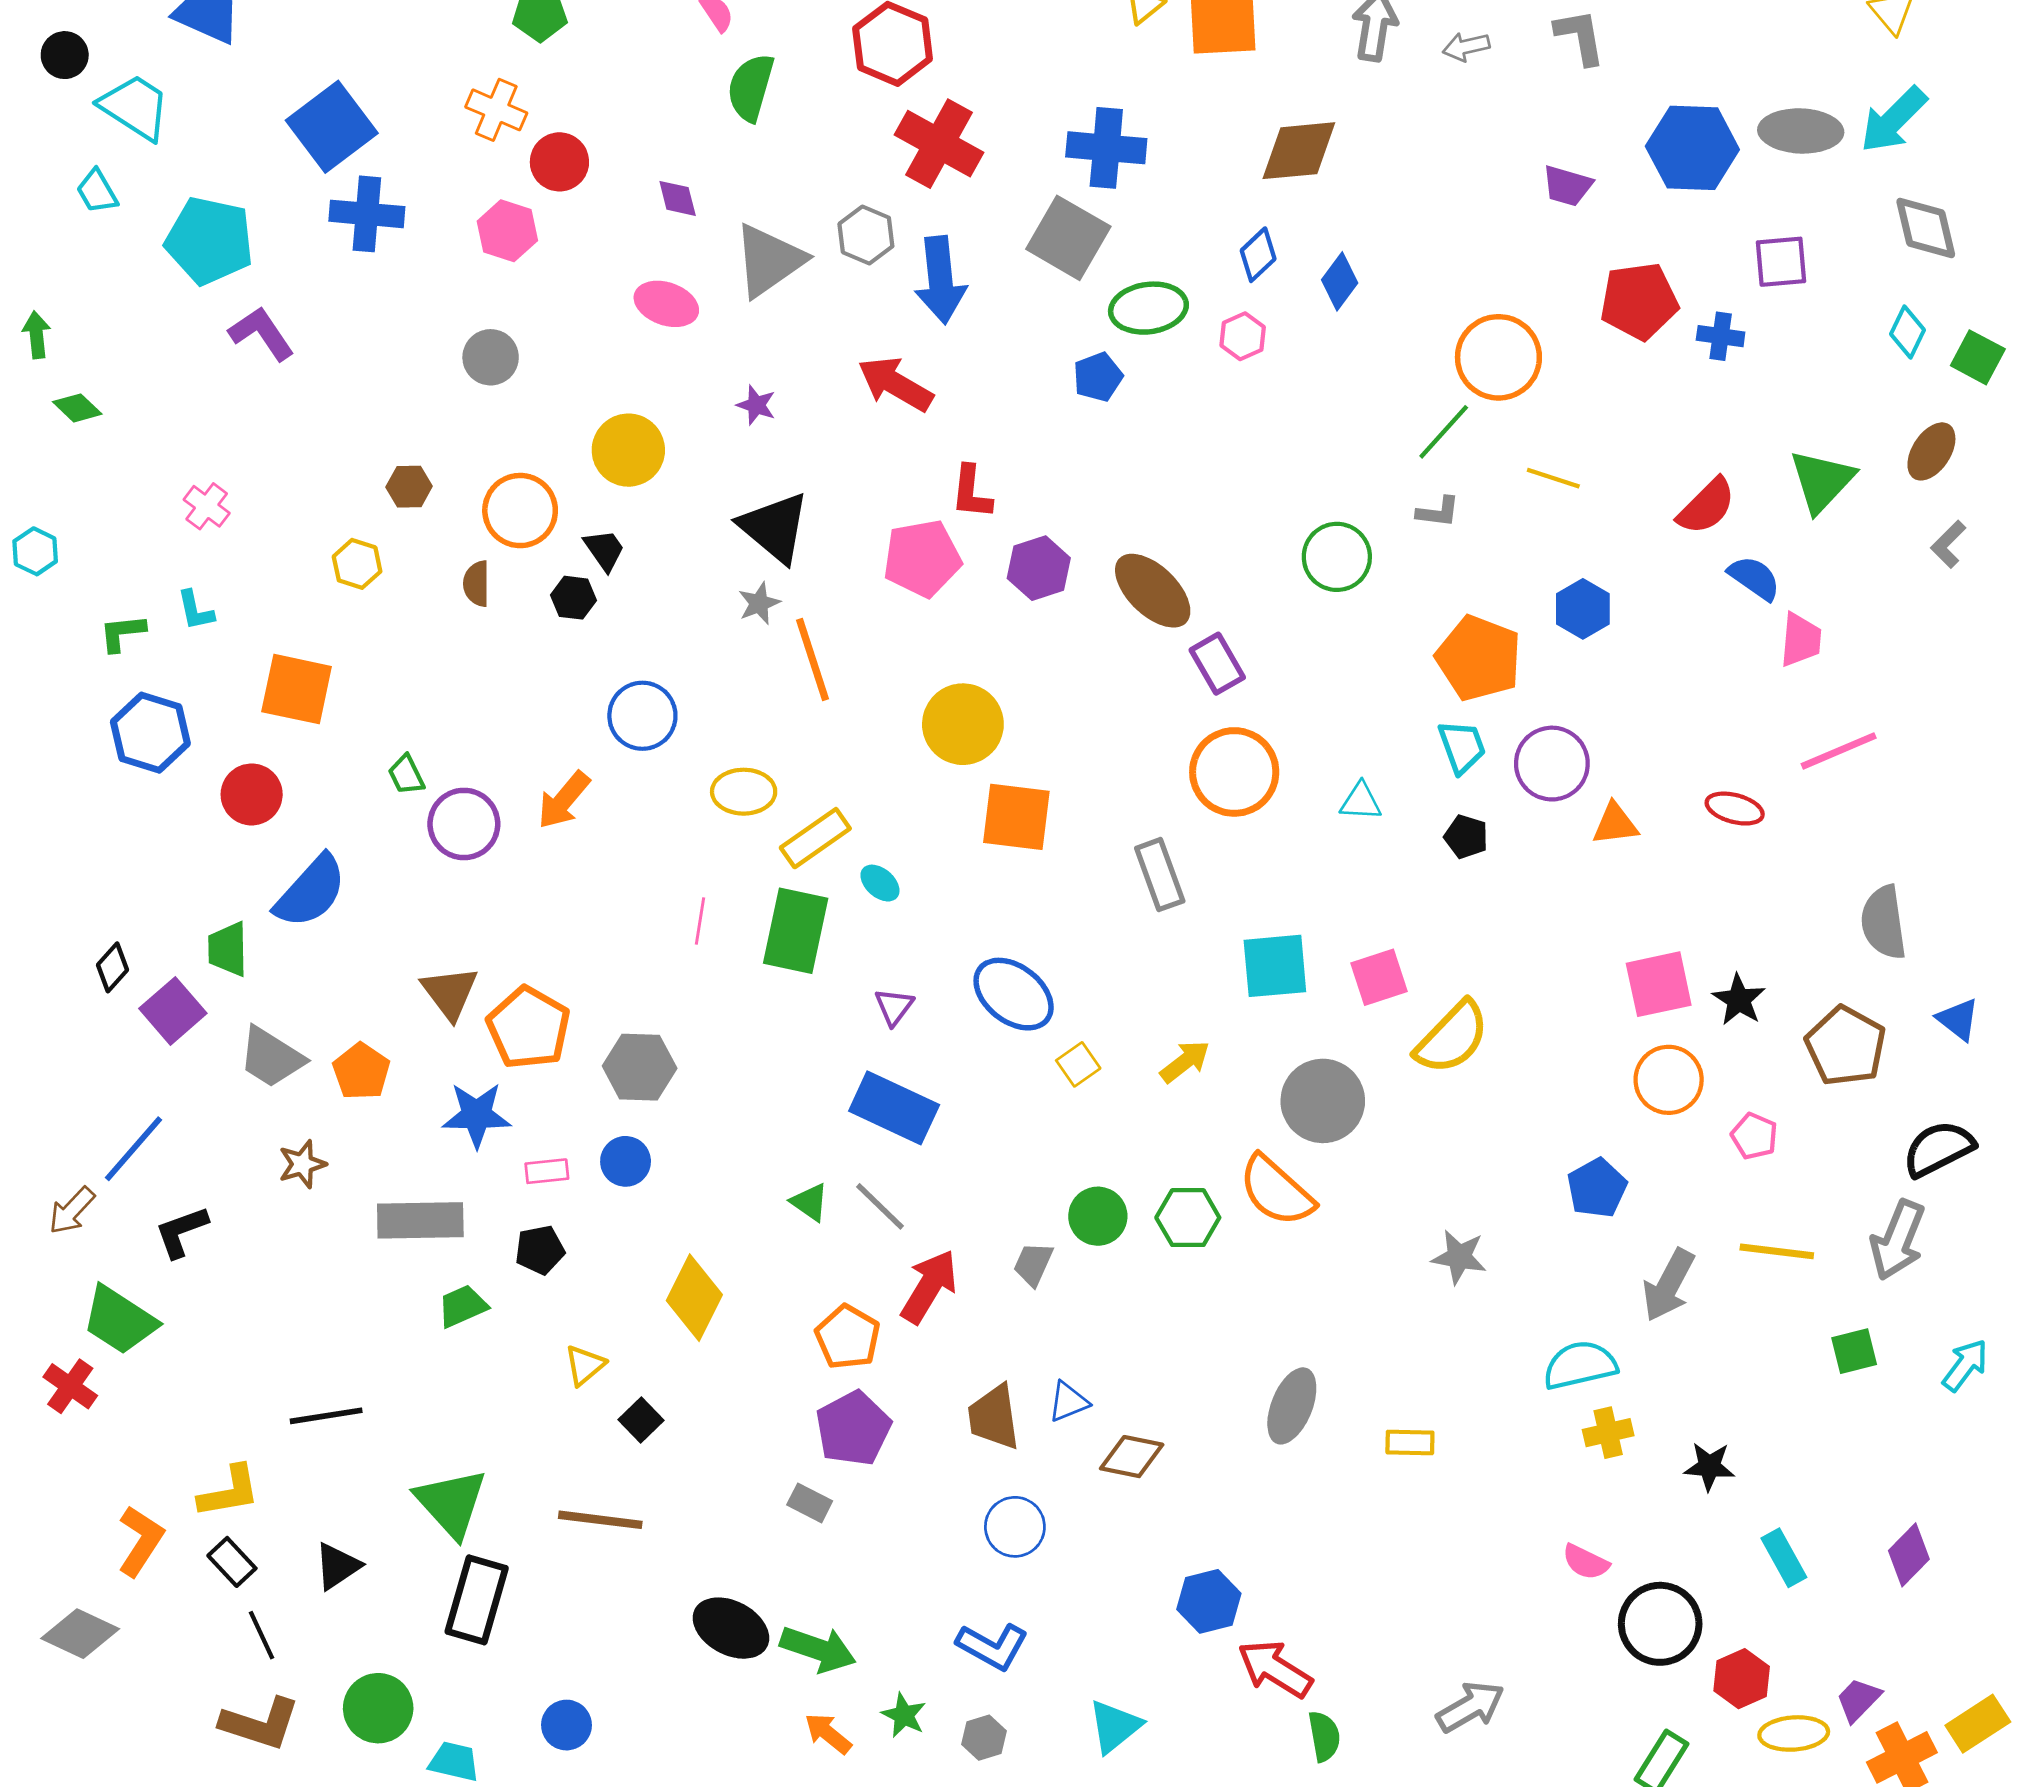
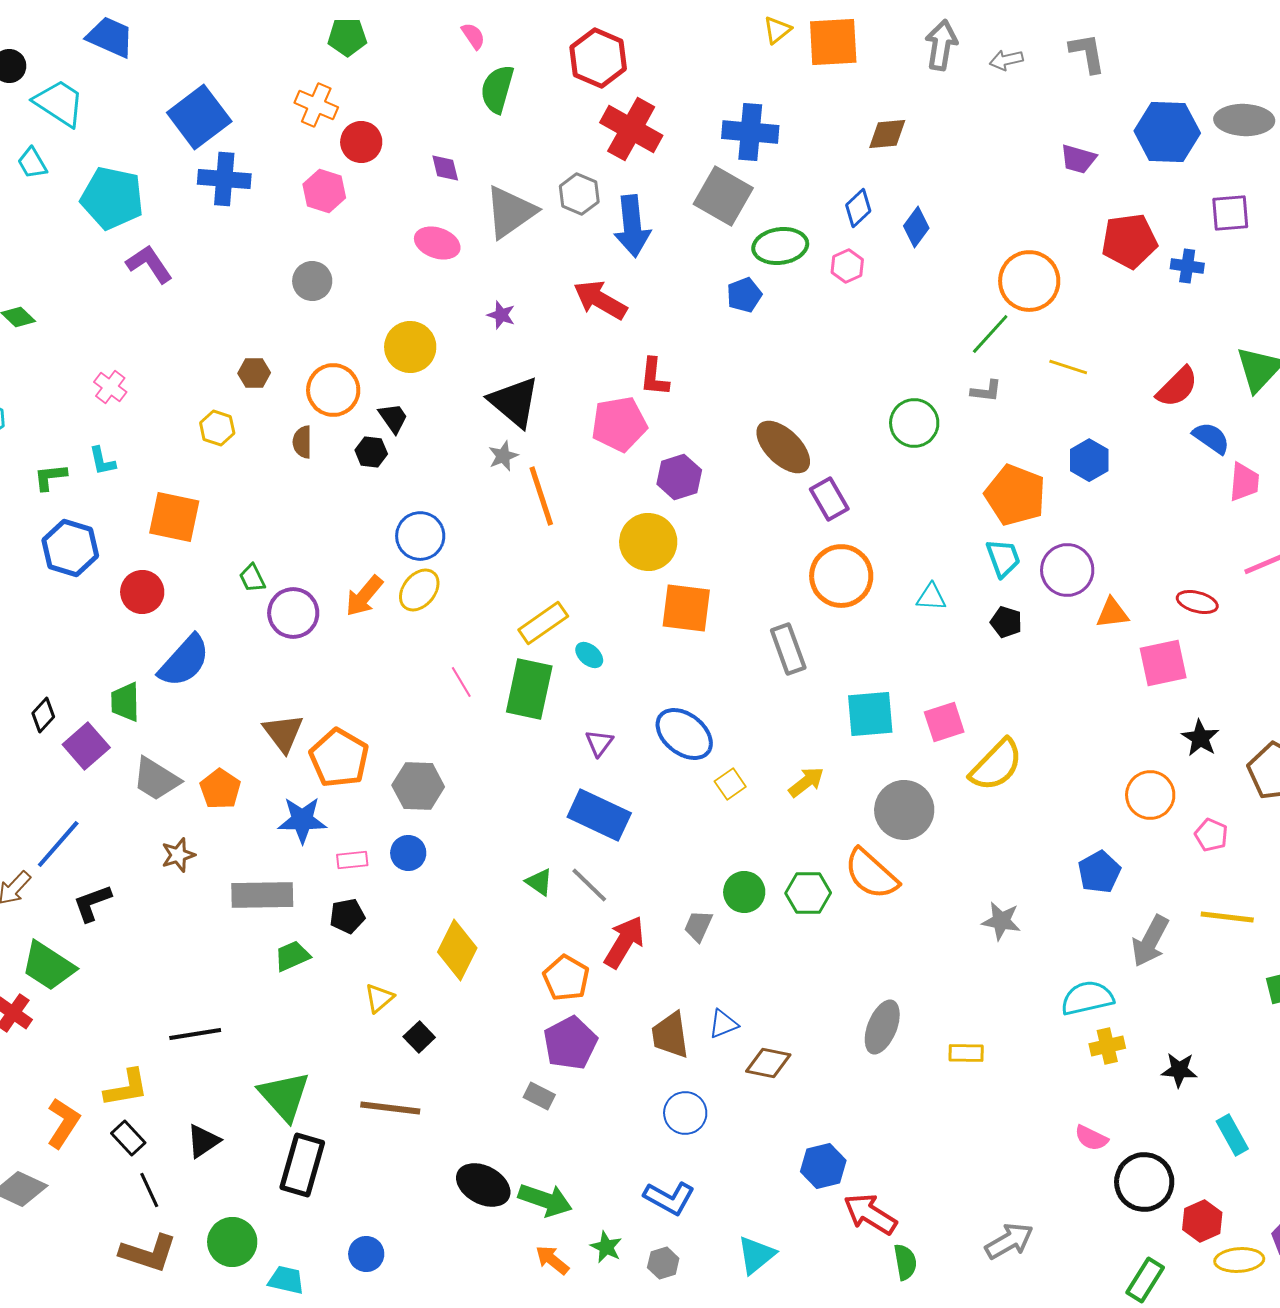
brown diamond: (1299, 151) -> (887, 134), size x0.7
purple hexagon: (1039, 568) -> (679, 477), moved
yellow ellipse: (744, 792) -> (419, 590), moved, turned -51
pink line: (700, 921) -> (461, 682), turned -40
pink square: (1659, 984) -> (1163, 663), moved

